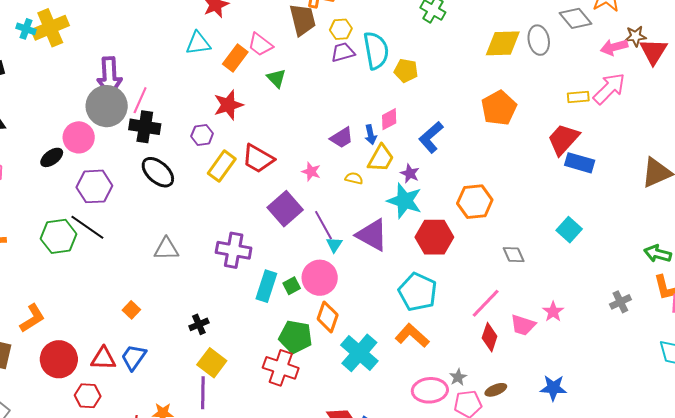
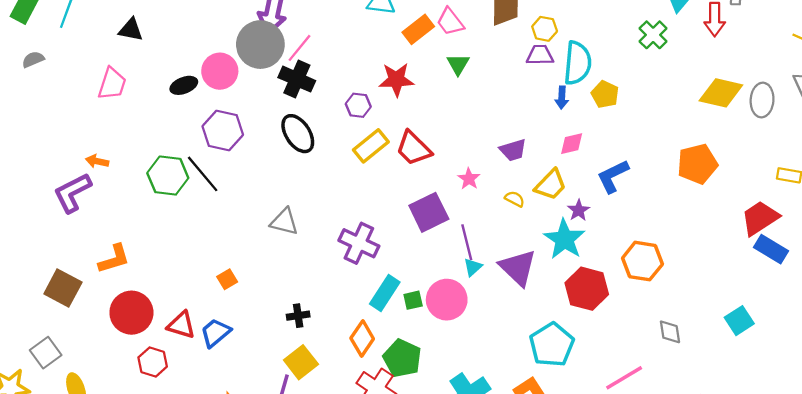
blue arrow: (371, 135) -> (562, 98), moved
orange diamond: (328, 317) -> (362, 339), moved

